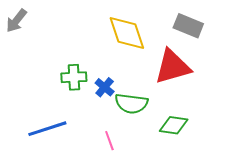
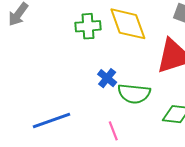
green cross: (74, 77) -> (88, 26), moved

